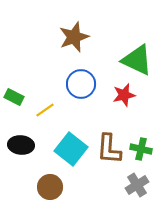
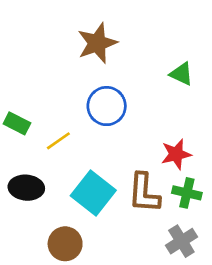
green triangle: (137, 60) -> (181, 74), size x0.6
red star: (124, 95) -> (176, 154), moved

